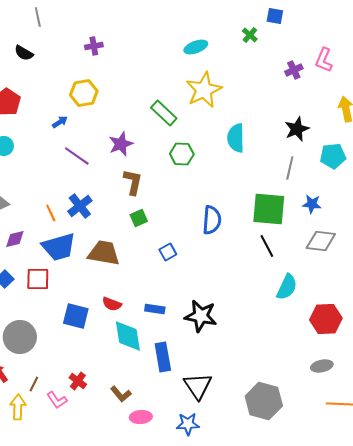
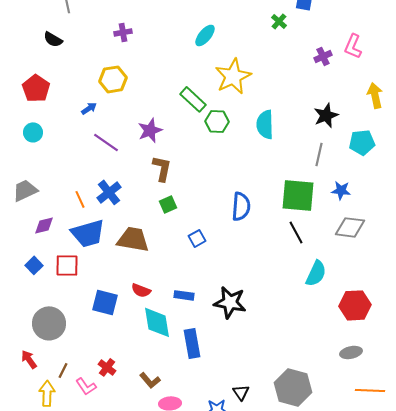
cyan ellipse: (196, 47) -> (205, 35), moved, turned -30
green hexagon: (182, 154) -> (217, 121), moved
black triangle: (198, 386) -> (241, 392), moved, size x0.6

